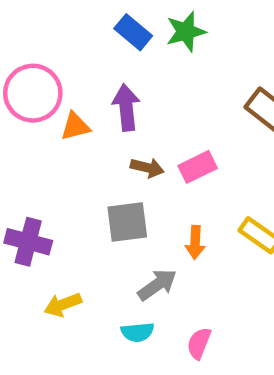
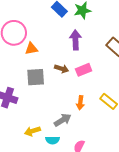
purple arrow: (126, 107) -> (75, 40), moved
gray square: (127, 222) -> (36, 77), moved
yellow arrow: (63, 305) -> (32, 131), moved

